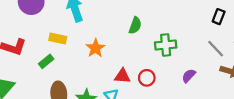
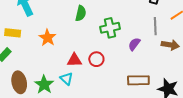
gray line: (216, 49) -> (155, 26), turned 48
purple semicircle: (189, 76) -> (134, 44), moved

